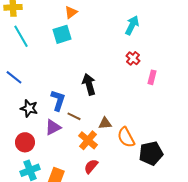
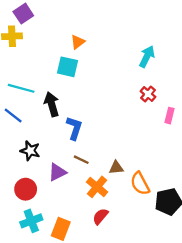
cyan square: (62, 34) -> (68, 67), turned 30
cyan line: (21, 36) -> (21, 88), moved, turned -45
black arrow: (89, 84) -> (52, 104), moved
blue L-shape: (58, 100) -> (74, 128), moved

